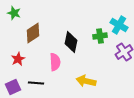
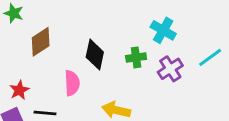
green cross: (100, 36) -> (136, 57), moved
red star: (18, 59) -> (19, 90), moved

